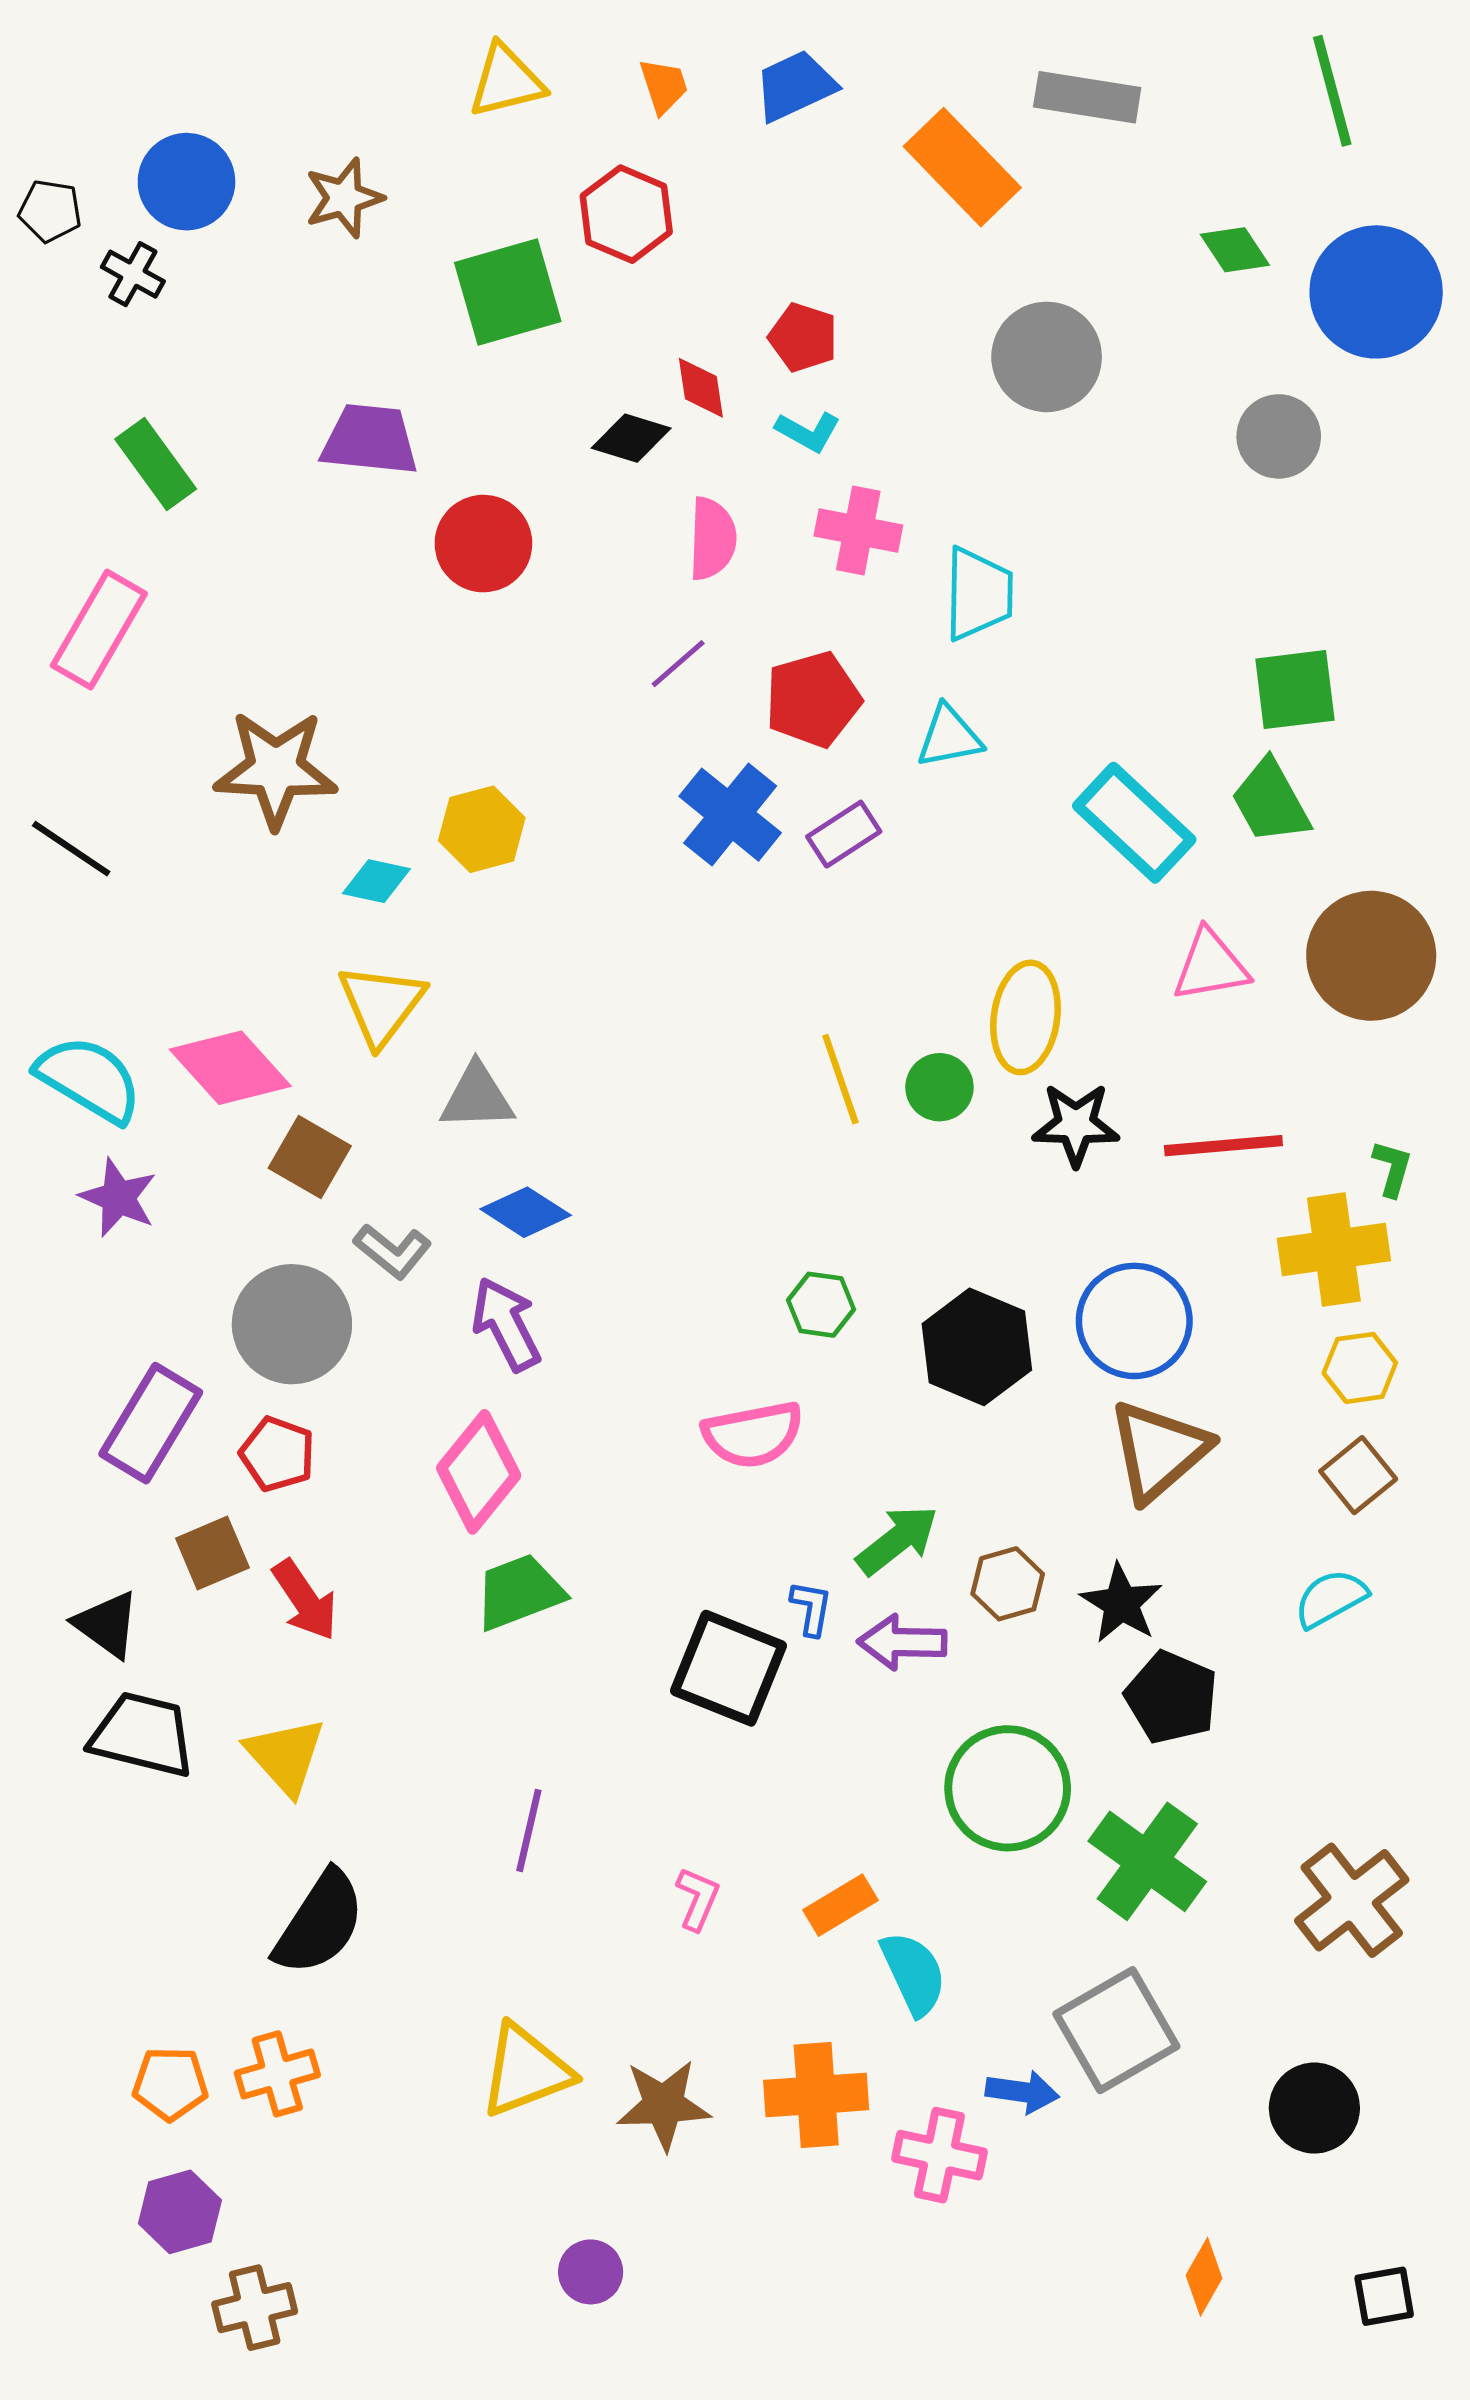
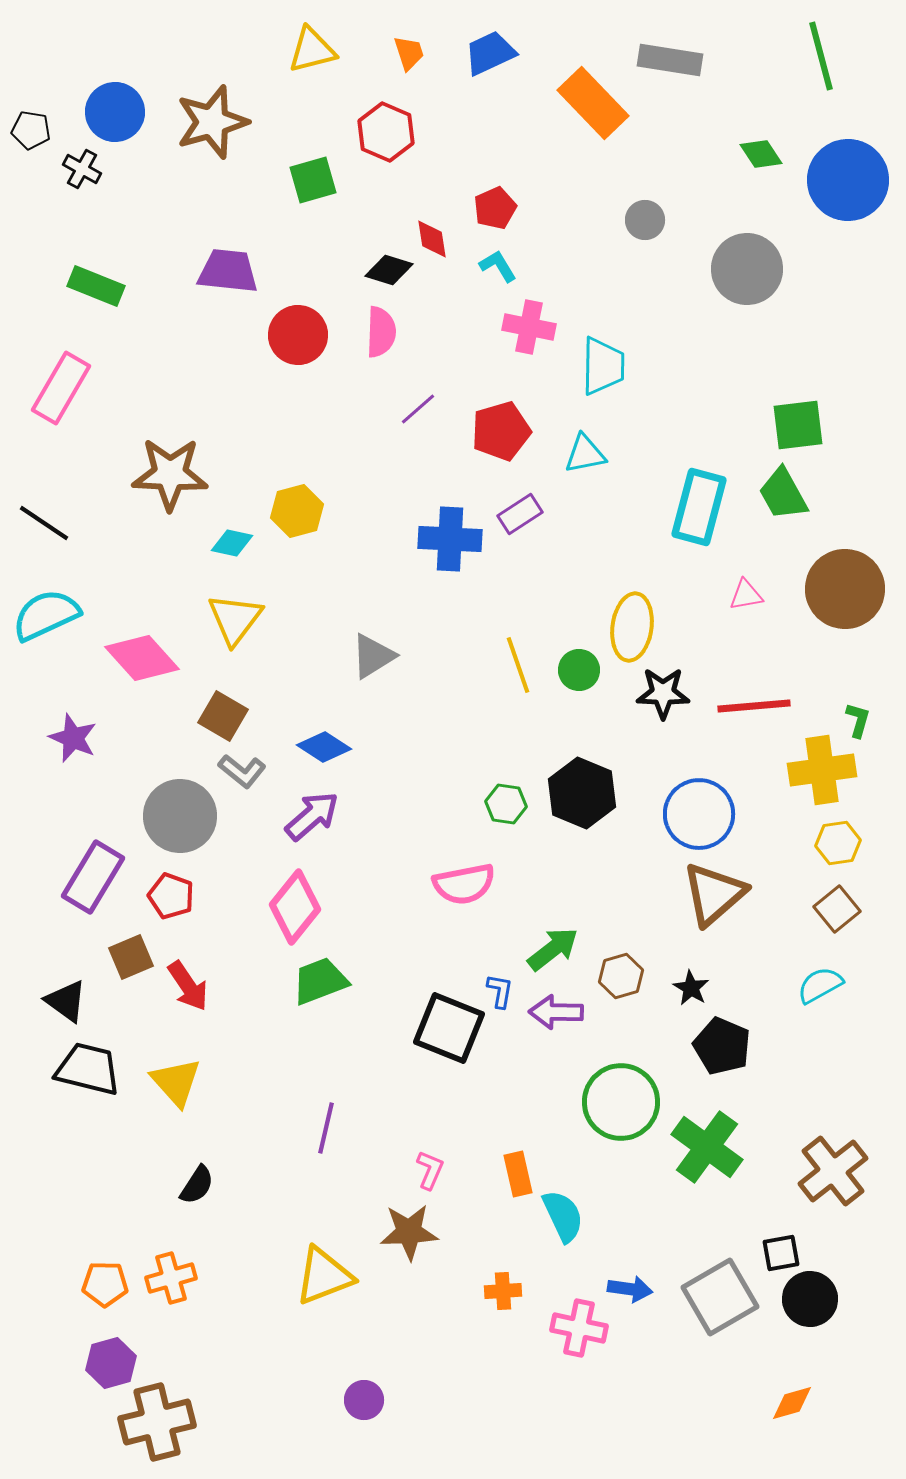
brown star: (344, 198) -> (212, 122), size x1.5
green square: (508, 292) -> (313, 180), size x0.7
red pentagon: (803, 337) -> (495, 208), turned 30
gray circle: (1047, 357) -> (645, 220), size x0.6
cyan L-shape: (808, 432) -> (498, 266), turned -150
gray circle: (1279, 436) -> (747, 269), moved, size x1.4
green rectangle: (156, 464) -> (96, 286), turned -32
pink semicircle: (712, 539) -> (381, 332), moved
blue cross: (730, 815) -> (450, 539), moved, turned -36
cyan rectangle: (1134, 823) -> (699, 507), turned 62
pink triangle: (1211, 965) -> (746, 595), size x0.7
cyan semicircle: (89, 1079) -> (46, 615), moved, turned -56
gray triangle: (477, 1097) -> (373, 656), moved, turned -30
brown square: (310, 1157) -> (223, 716), moved
purple arrow: (506, 1324) -> (312, 816), turned 76
black hexagon: (977, 1347) -> (582, 793), moved
black star: (1121, 1603) -> (691, 988), size x0.7
orange rectangle: (840, 1905) -> (518, 1174), turned -72
black semicircle: (320, 1923) -> (197, 1185), size x0.6
gray square: (1116, 2030) -> (720, 1297), moved
orange cross: (816, 2095) -> (503, 1291), size x0.6
brown star: (664, 2105) -> (409, 1232), moved
orange diamond: (1204, 2277) -> (792, 1403), moved, turned 45
black square: (1384, 2296) -> (781, 1253), moved
brown cross: (255, 2308) -> (157, 1422), size x1.5

